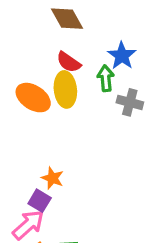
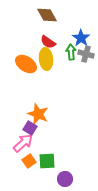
gray cross: (130, 102) -> (86, 54), moved
orange star: (52, 178) -> (38, 114), size x1.5

